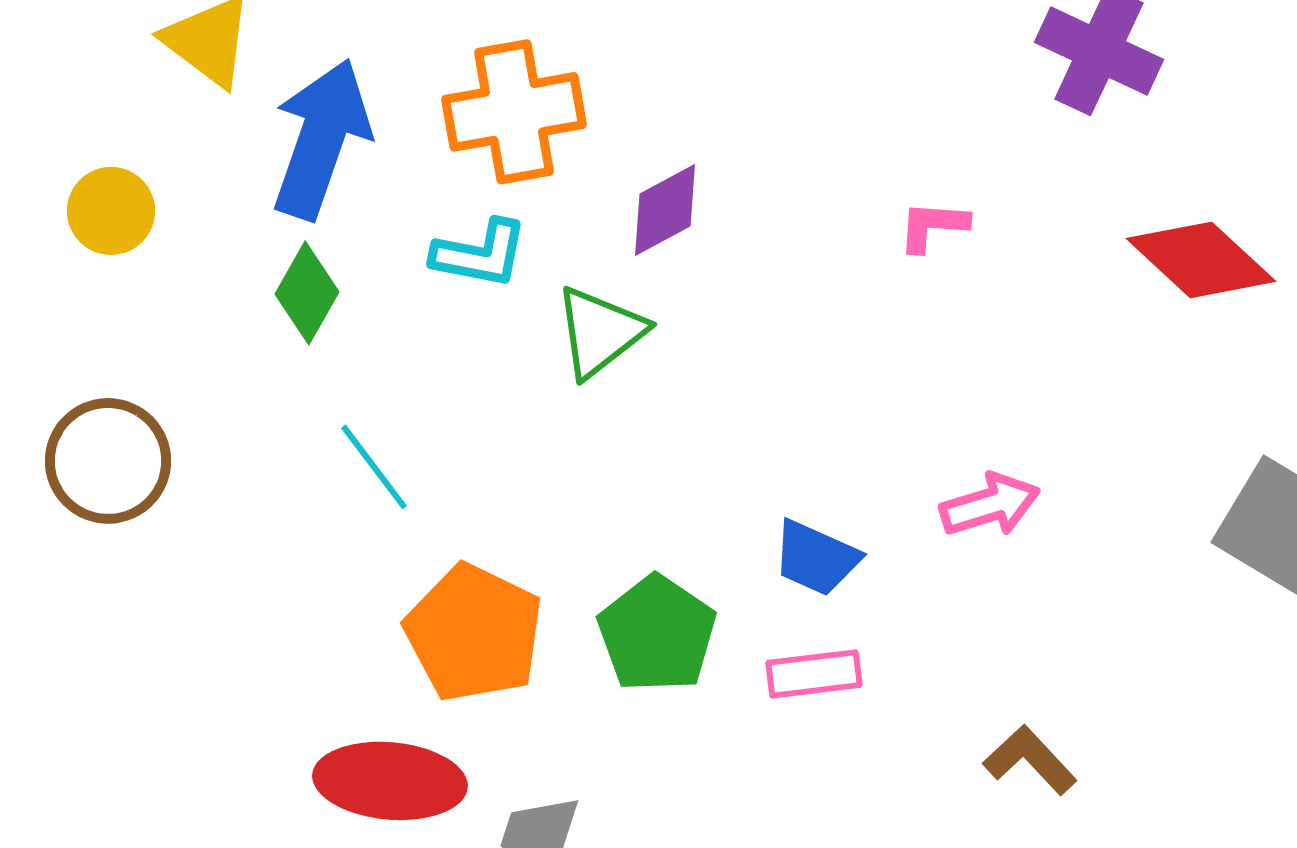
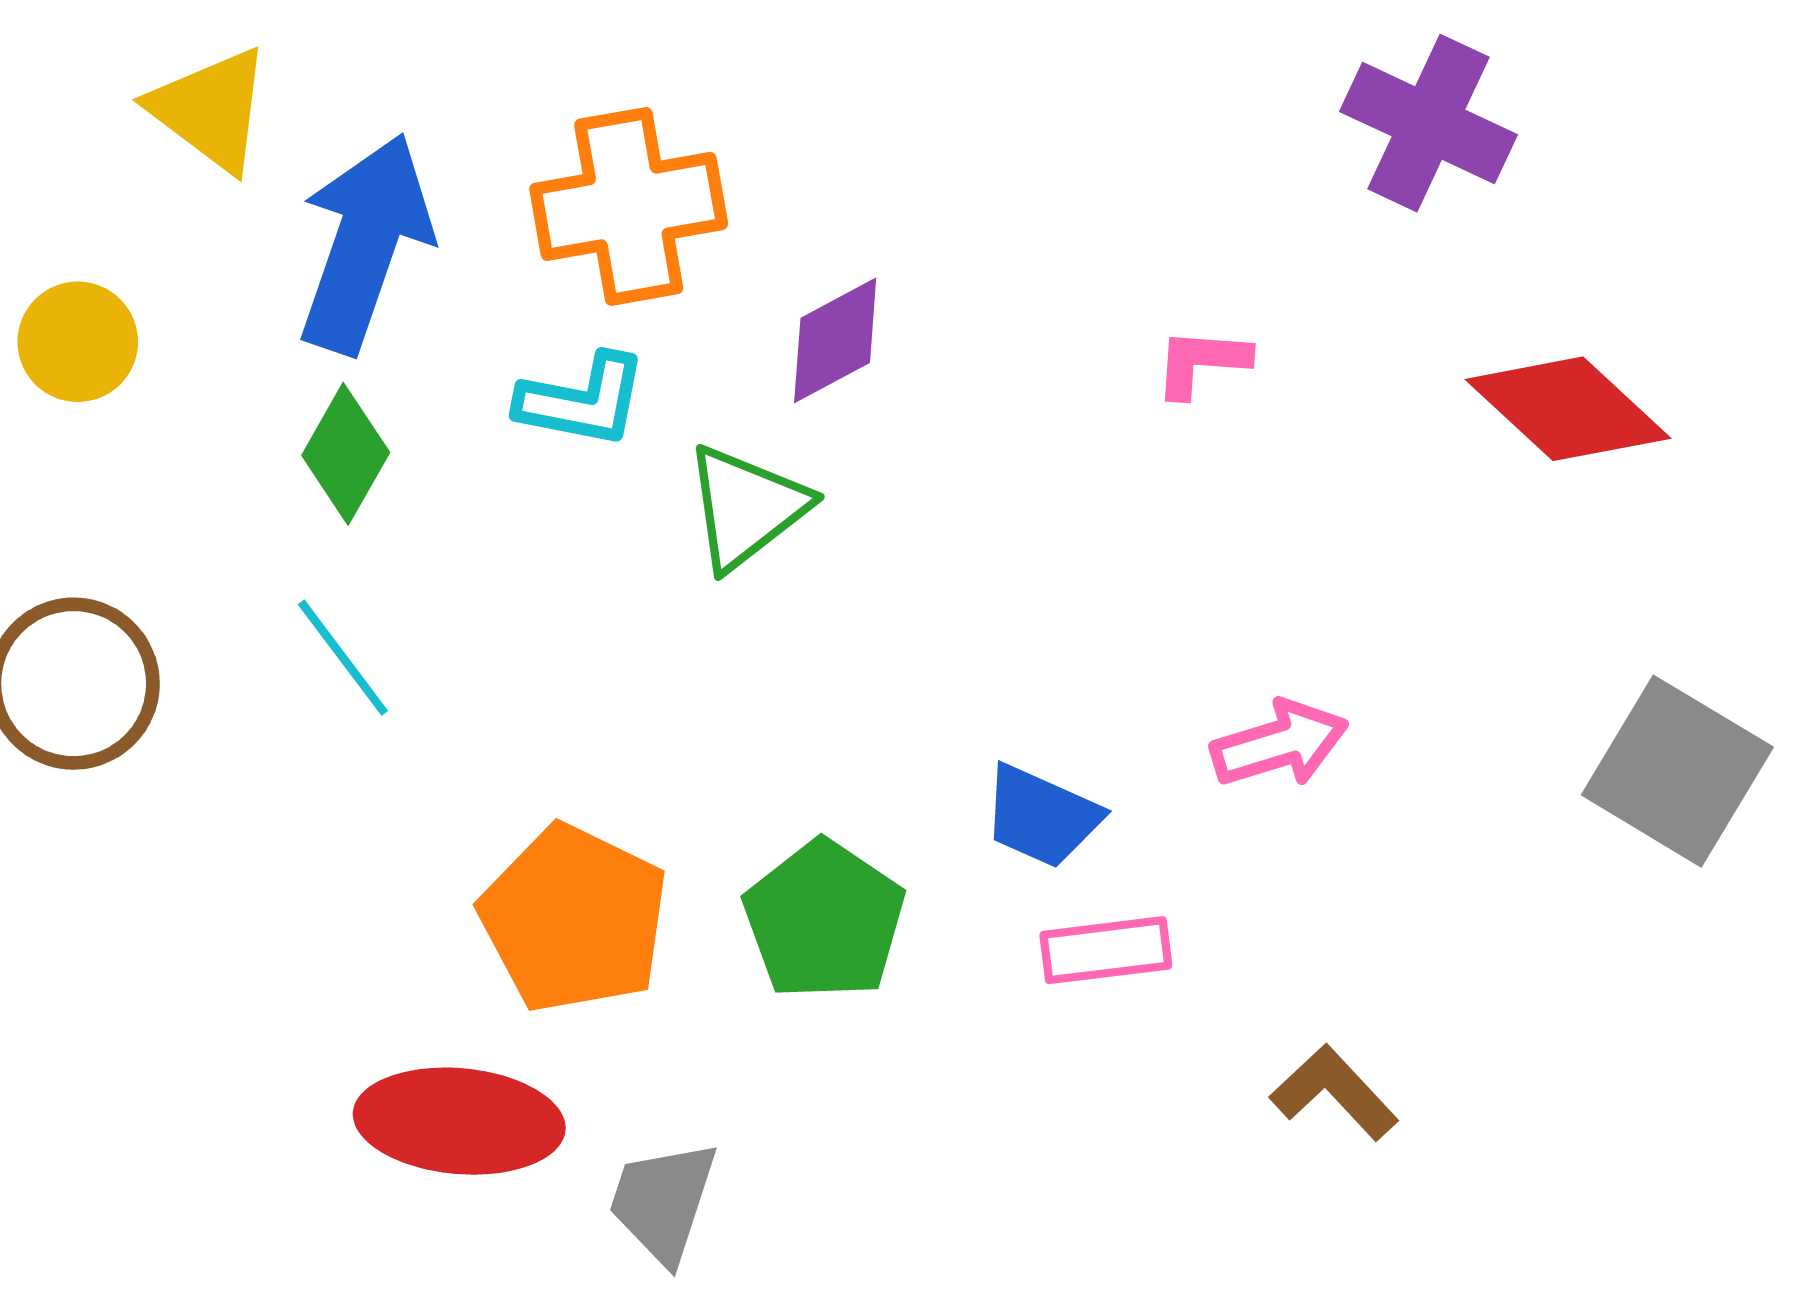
cyan line: (374, 467) -> (343, 658), moved
pink rectangle: (814, 674) -> (1106, 950), moved

